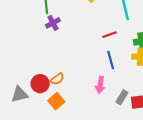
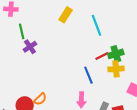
red line: (109, 35) -> (102, 56), moved

